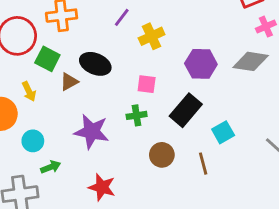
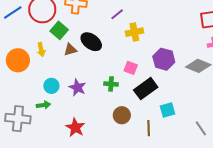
pink square: (147, 84) -> (131, 68), moved
purple star: (92, 132) -> (77, 88), size x0.7
cyan circle: (33, 141) -> (51, 86), moved

